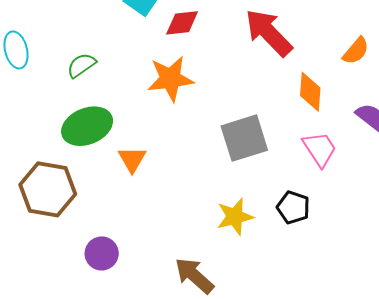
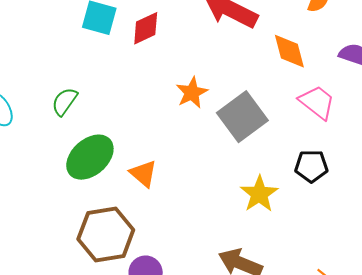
orange star: (170, 79) -> (192, 93), moved, size x0.7
brown hexagon: (48, 189) -> (106, 235), moved

